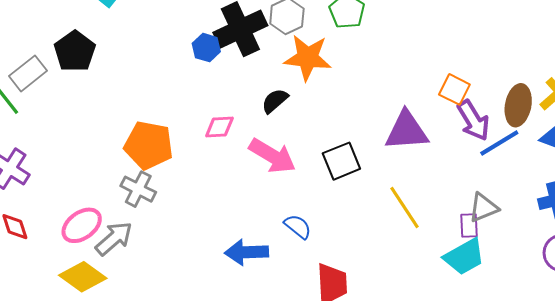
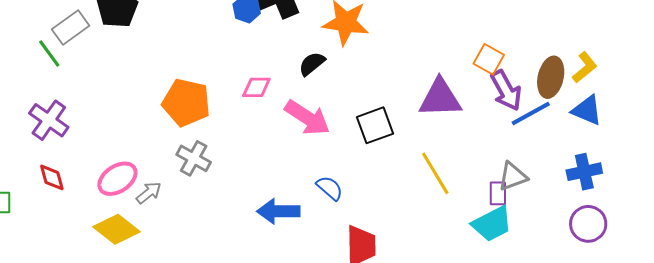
gray cross: (138, 189) -> (194, 158), moved
gray arrow: (114, 238) -> (149, 193), size x0.7

